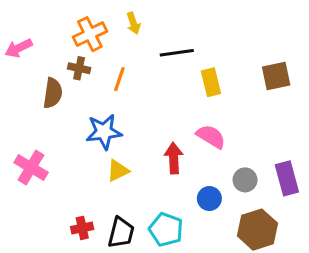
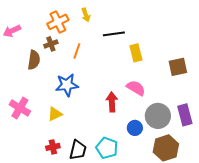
brown cross: (79, 68) -> (51, 44), turned -32
brown square: (276, 76) -> (178, 67), moved
yellow triangle: (118, 171) -> (55, 114), moved
gray circle: (245, 180) -> (158, 116), size x1.6

